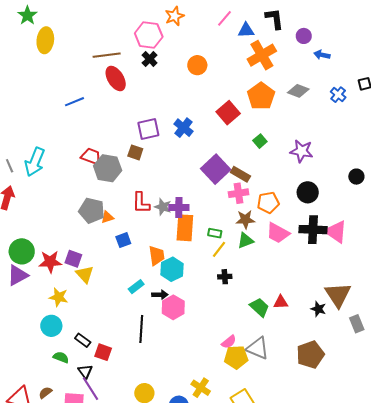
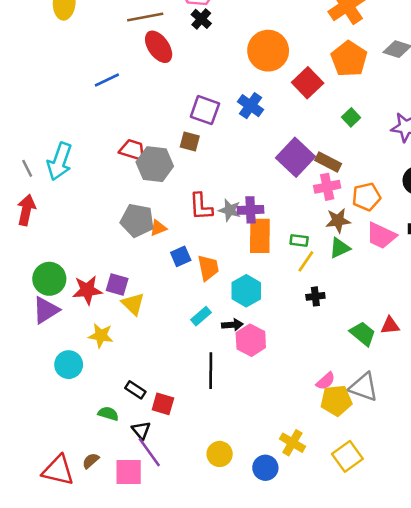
orange circle: (197, 65) -> (268, 51), moved, size x1.6
purple square: (148, 129) -> (205, 110), turned 35
orange trapezoid: (157, 256) -> (208, 268), moved
cyan circle: (51, 326) -> (69, 365), moved

